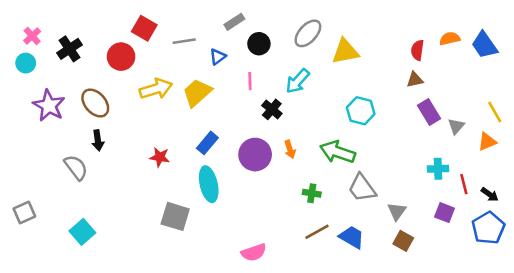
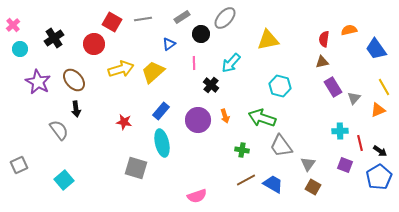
gray ellipse: (308, 33) -> (225, 18), moved
pink cross: (32, 36) -> (13, 25), moved
gray line: (184, 41) -> (143, 19), moved
blue trapezoid: (484, 45) -> (376, 49), moved

